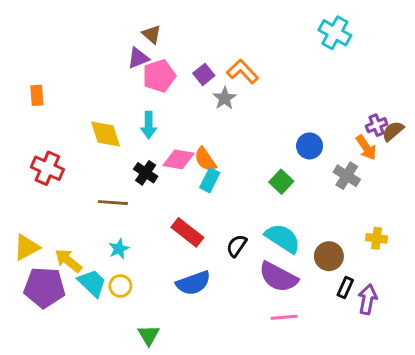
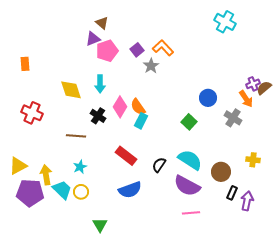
pink diamond: (178, 159) -> (120, 107), turned -70
yellow arrow: (68, 261) -> (46, 175), turned 42

